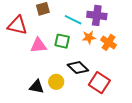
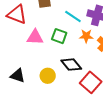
black triangle: (37, 87) -> (18, 76), moved

